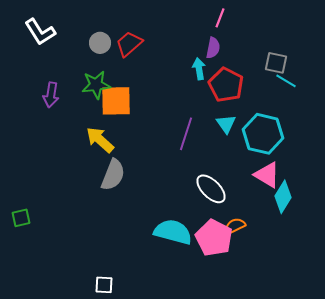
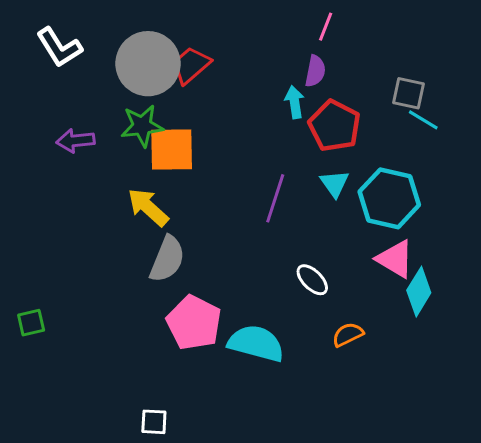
gray circle: (100, 43) -> (148, 64), size x2.0
purple arrow: (51, 95) -> (75, 141), turned 75
white ellipse: (211, 189) -> (312, 280), size x0.7
pink pentagon: (214, 238) -> (194, 323), moved

